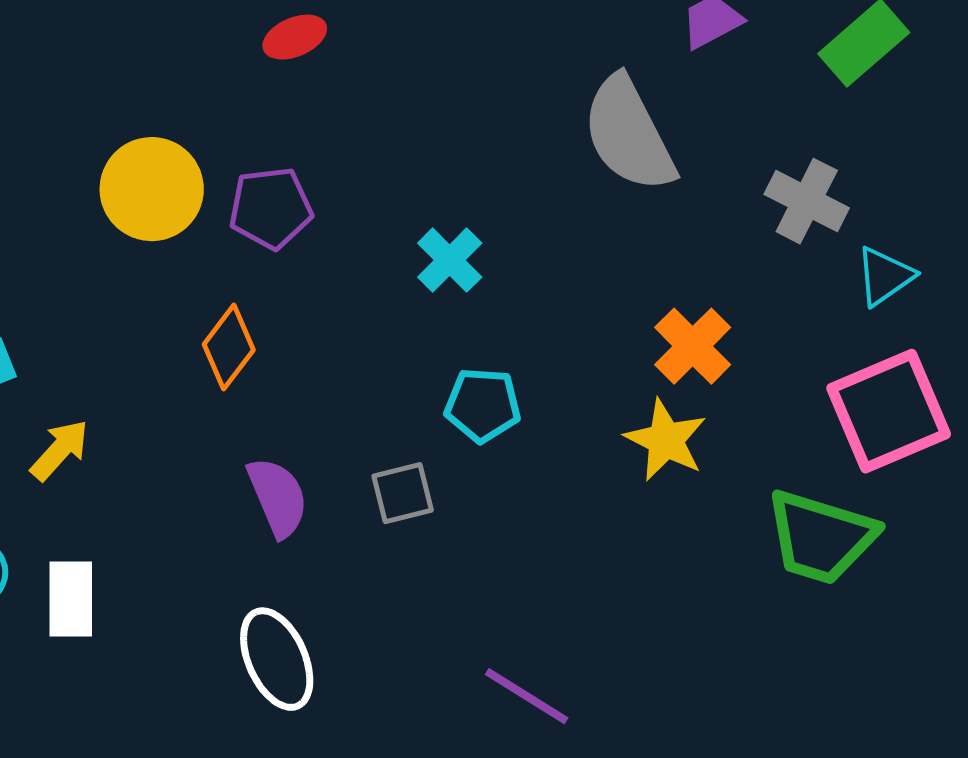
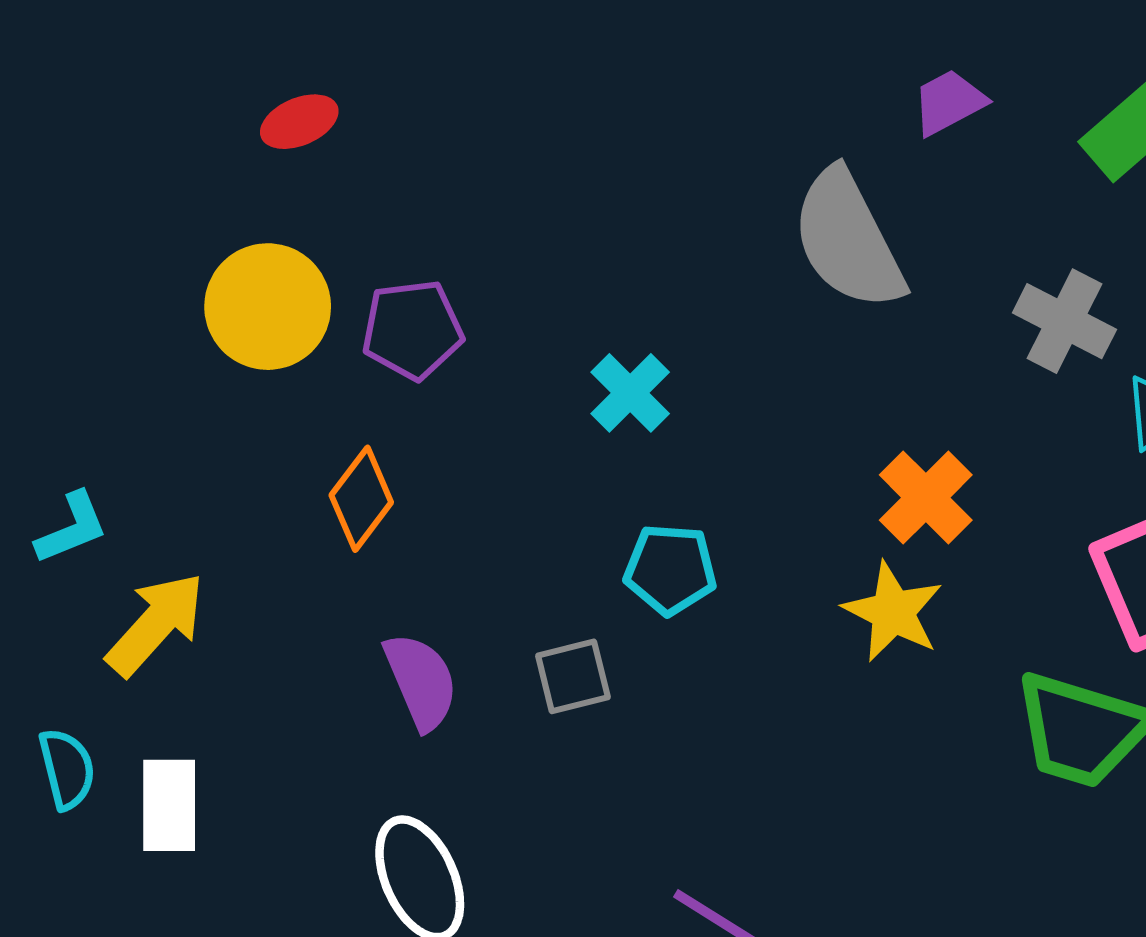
red ellipse: (295, 37) -> (299, 122), moved
yellow arrow: (60, 450) -> (156, 624), size x1.4

